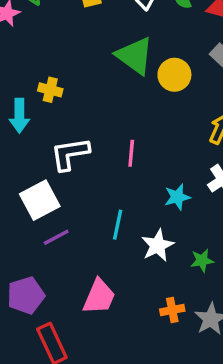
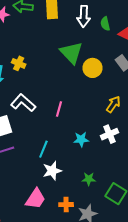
white L-shape: (70, 154) -> (23, 103), turned 40
white star: (158, 245) -> (52, 171), moved
pink trapezoid: (99, 297) -> (35, 199), moved

